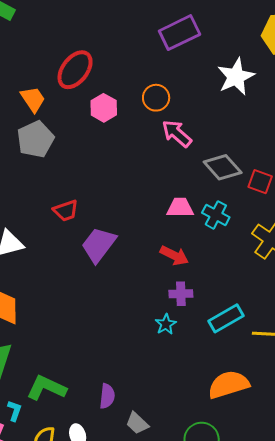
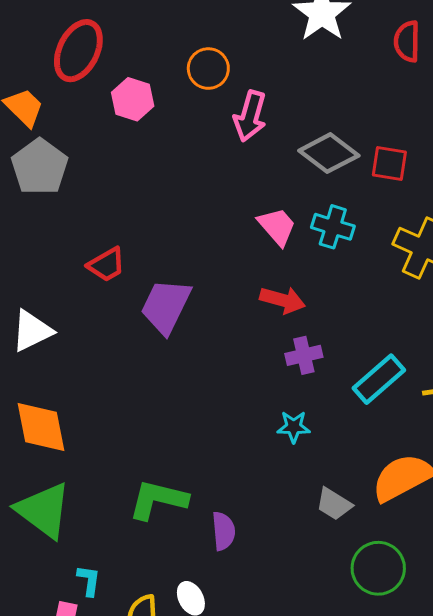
pink arrow: (177, 133) -> (250, 116), turned -104
pink trapezoid: (180, 208) -> (277, 226), turned 60
cyan star: (166, 324) -> (294, 427), moved, turned -30
green L-shape: (46, 388) -> (158, 500), moved
gray trapezoid: (137, 423) -> (334, 504), moved

